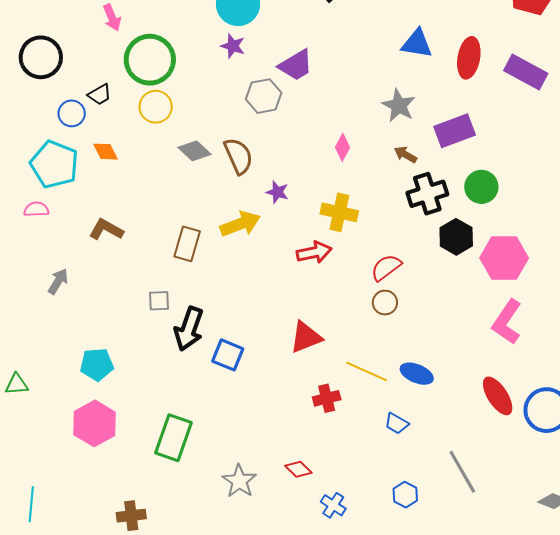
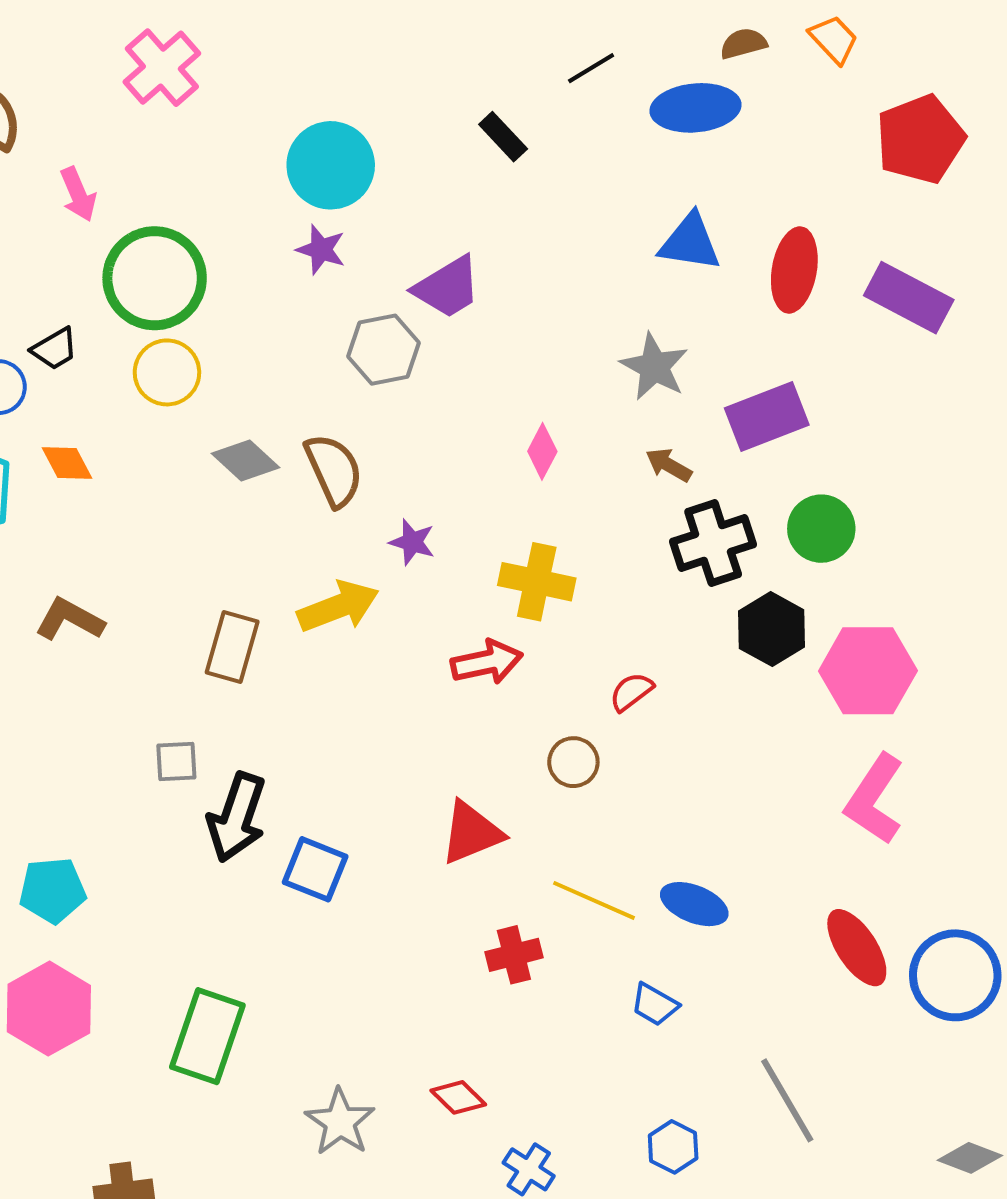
red semicircle: (386, 268) -> (631, 692), size x0.7
brown circle: (385, 303) -> (573, 762), moved

